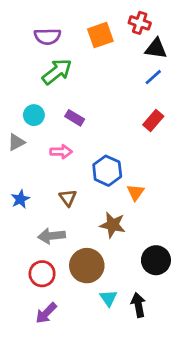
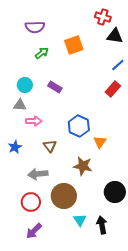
orange square: (100, 35) -> (74, 45), moved
green arrow: (57, 72) -> (42, 53), size x0.6
blue line: (153, 77) -> (118, 65), moved
gray triangle: (16, 142) -> (20, 105), moved, turned 32
pink arrow: (61, 152) -> (34, 121), moved

